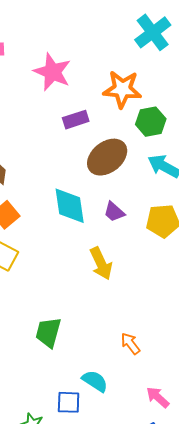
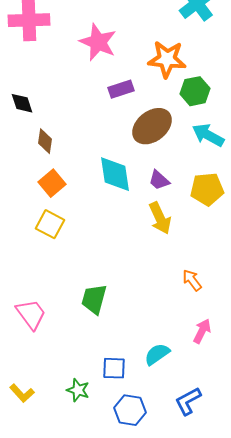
yellow arrow: (101, 263) -> (160, 218), moved
orange arrow: (130, 344) -> (192, 280), moved
cyan semicircle: (95, 381) -> (157, 354), moved, turned -68
pink arrow: (158, 397) -> (202, 331), moved, turned 75

